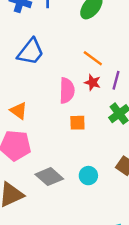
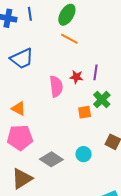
blue trapezoid: (31, 52) -> (22, 59), turned 35
orange line: (93, 58) -> (69, 39), moved
orange square: (77, 123) -> (85, 112), moved

